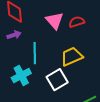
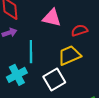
pink triangle: (55, 21) -> (52, 18), turned -36
red semicircle: (77, 22) -> (79, 30), moved

